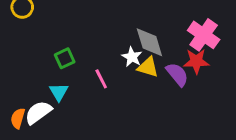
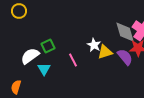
gray diamond: (149, 42) -> (125, 32), moved
yellow triangle: (148, 67) -> (105, 52), turned -35
white semicircle: (38, 112) -> (30, 56), moved

